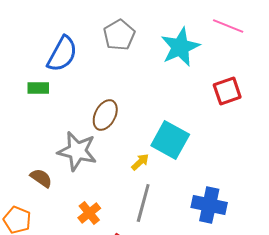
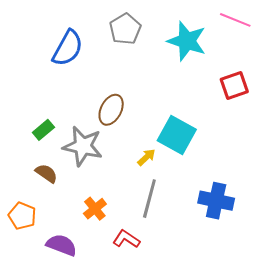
cyan star: (180, 47) -> (187, 41), turned -30
green rectangle: (38, 88) -> (43, 130), moved, turned -40

